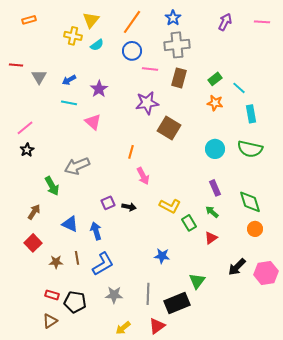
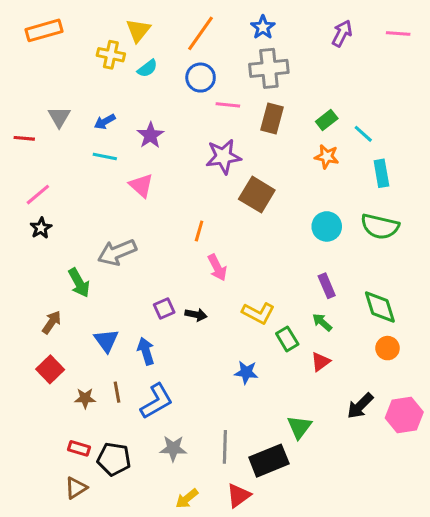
orange rectangle: (29, 20) -> (44, 30), size x1.6
red line: (16, 65) -> (24, 138), moved
blue triangle: (70, 224) -> (106, 340), turned 30
blue star: (162, 256) -> (246, 372), moved

